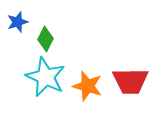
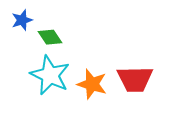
green diamond: (46, 39) -> (50, 37), turned -60

